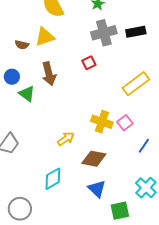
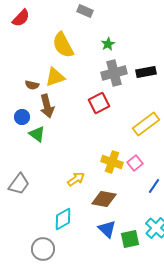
red square: (89, 63) -> (99, 103), size x1.5
brown arrow: (49, 74) -> (47, 106), moved
gray circle: (20, 209) -> (43, 249), moved
green square: (120, 211) -> (130, 239), moved

